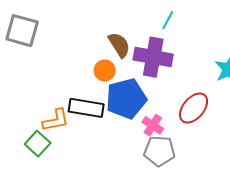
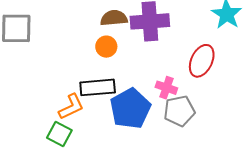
brown semicircle: (119, 45) -> (114, 18), turned -48
blue pentagon: (126, 99) -> (130, 109), moved

